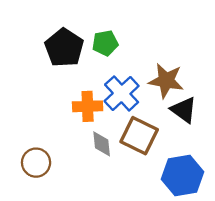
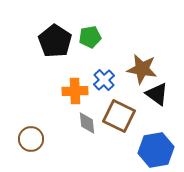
blue cross: (122, 93) -> (104, 80), size x0.7

